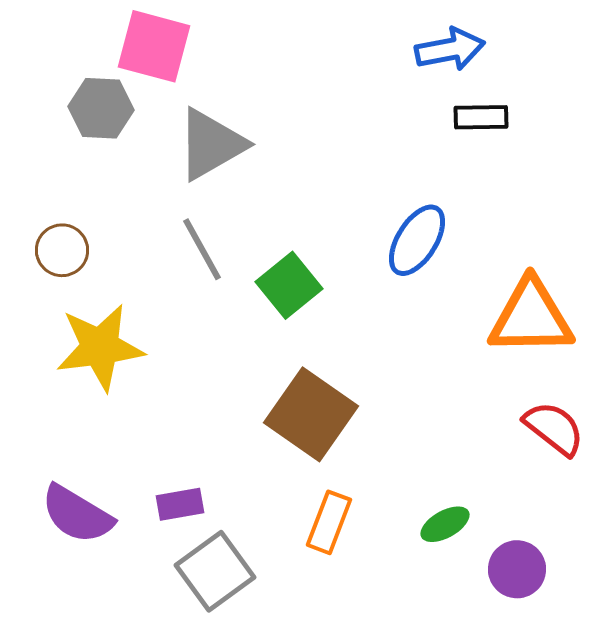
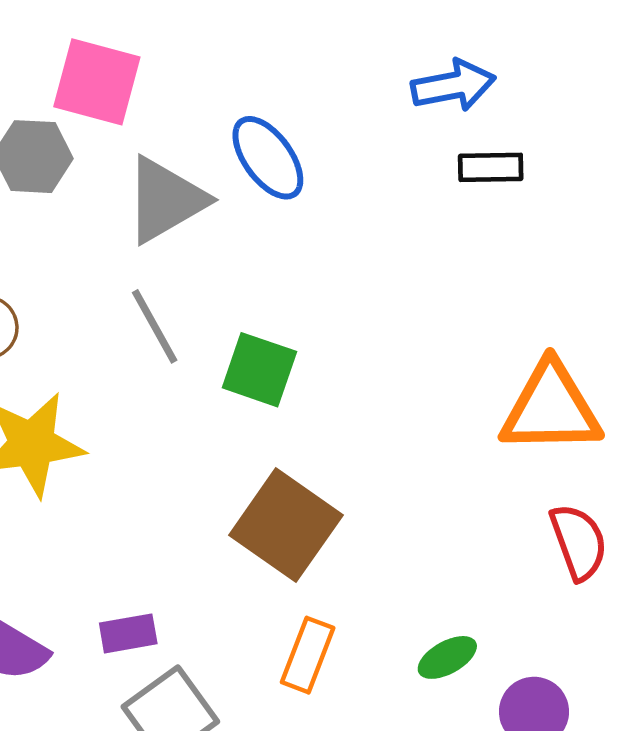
blue ellipse: (417, 240) -> (268, 158), moved, turned -68
green square: (289, 285) -> (259, 370), turned -32
red semicircle: (554, 428) -> (579, 542), turned 32

